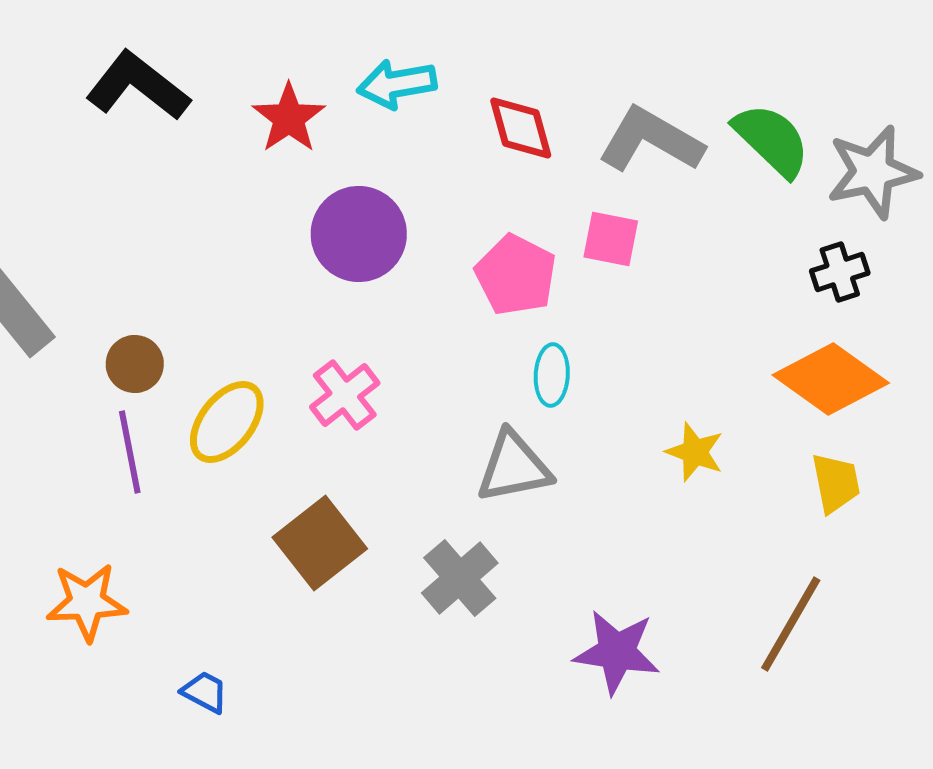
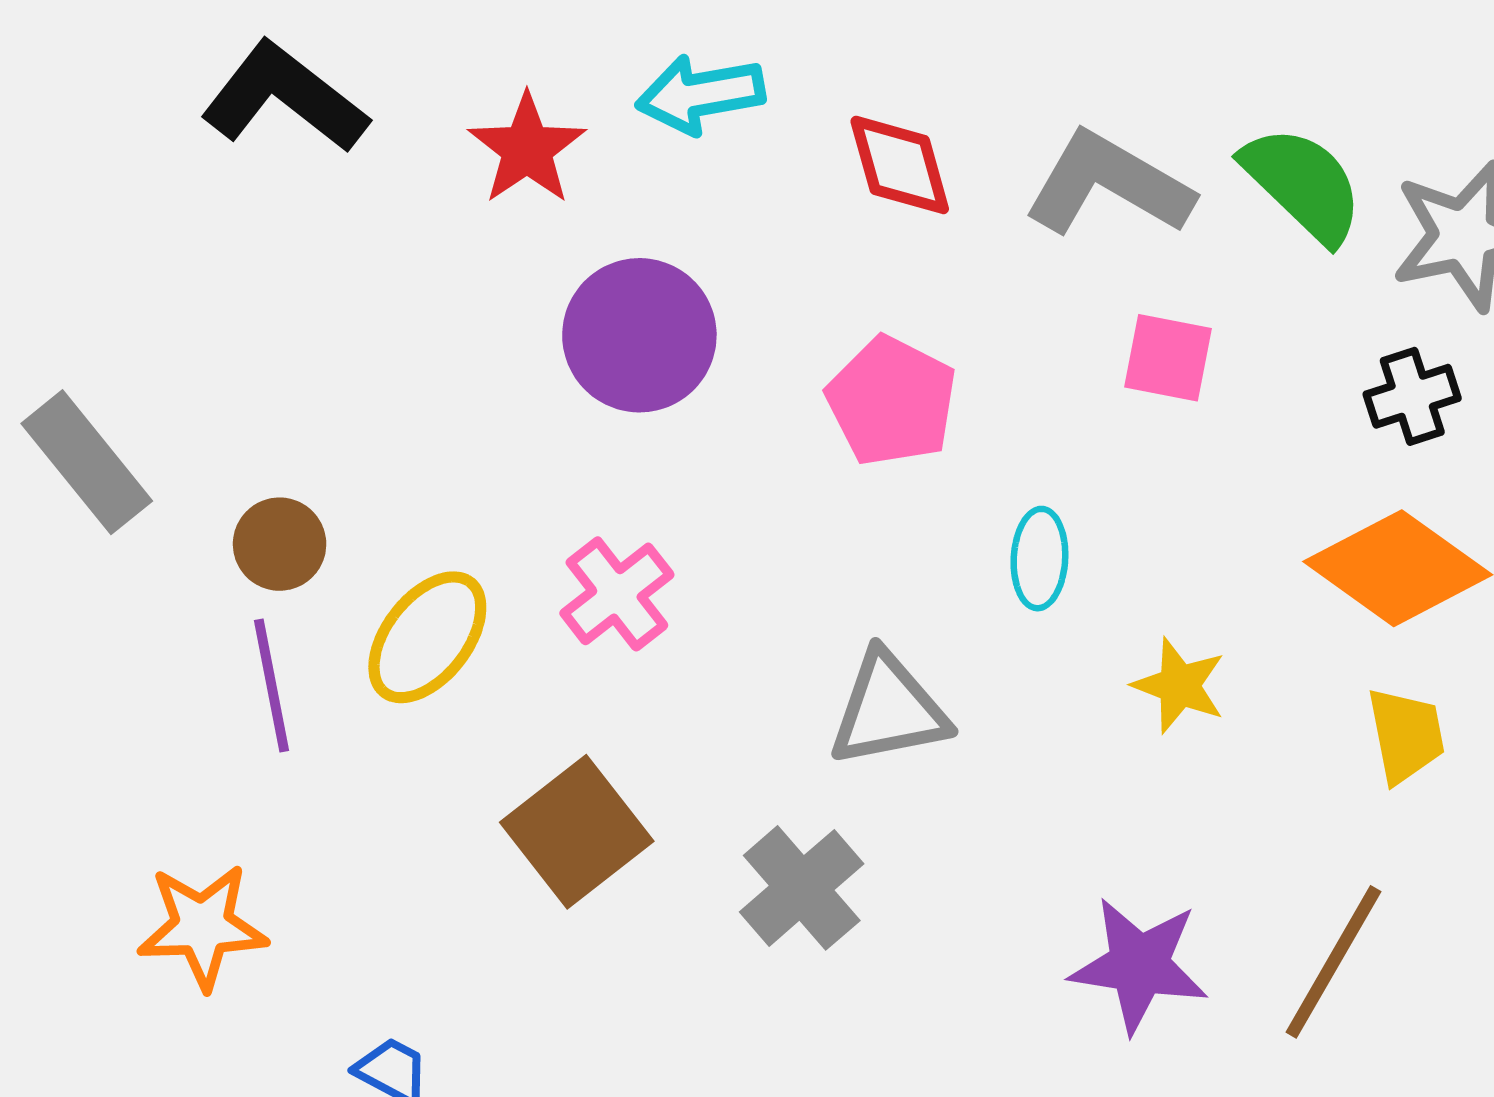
pink square: (611, 239) -> (1168, 358), moved
cyan ellipse: (552, 375) -> (1039, 559), moved
purple star: (617, 652) -> (1139, 965), moved

